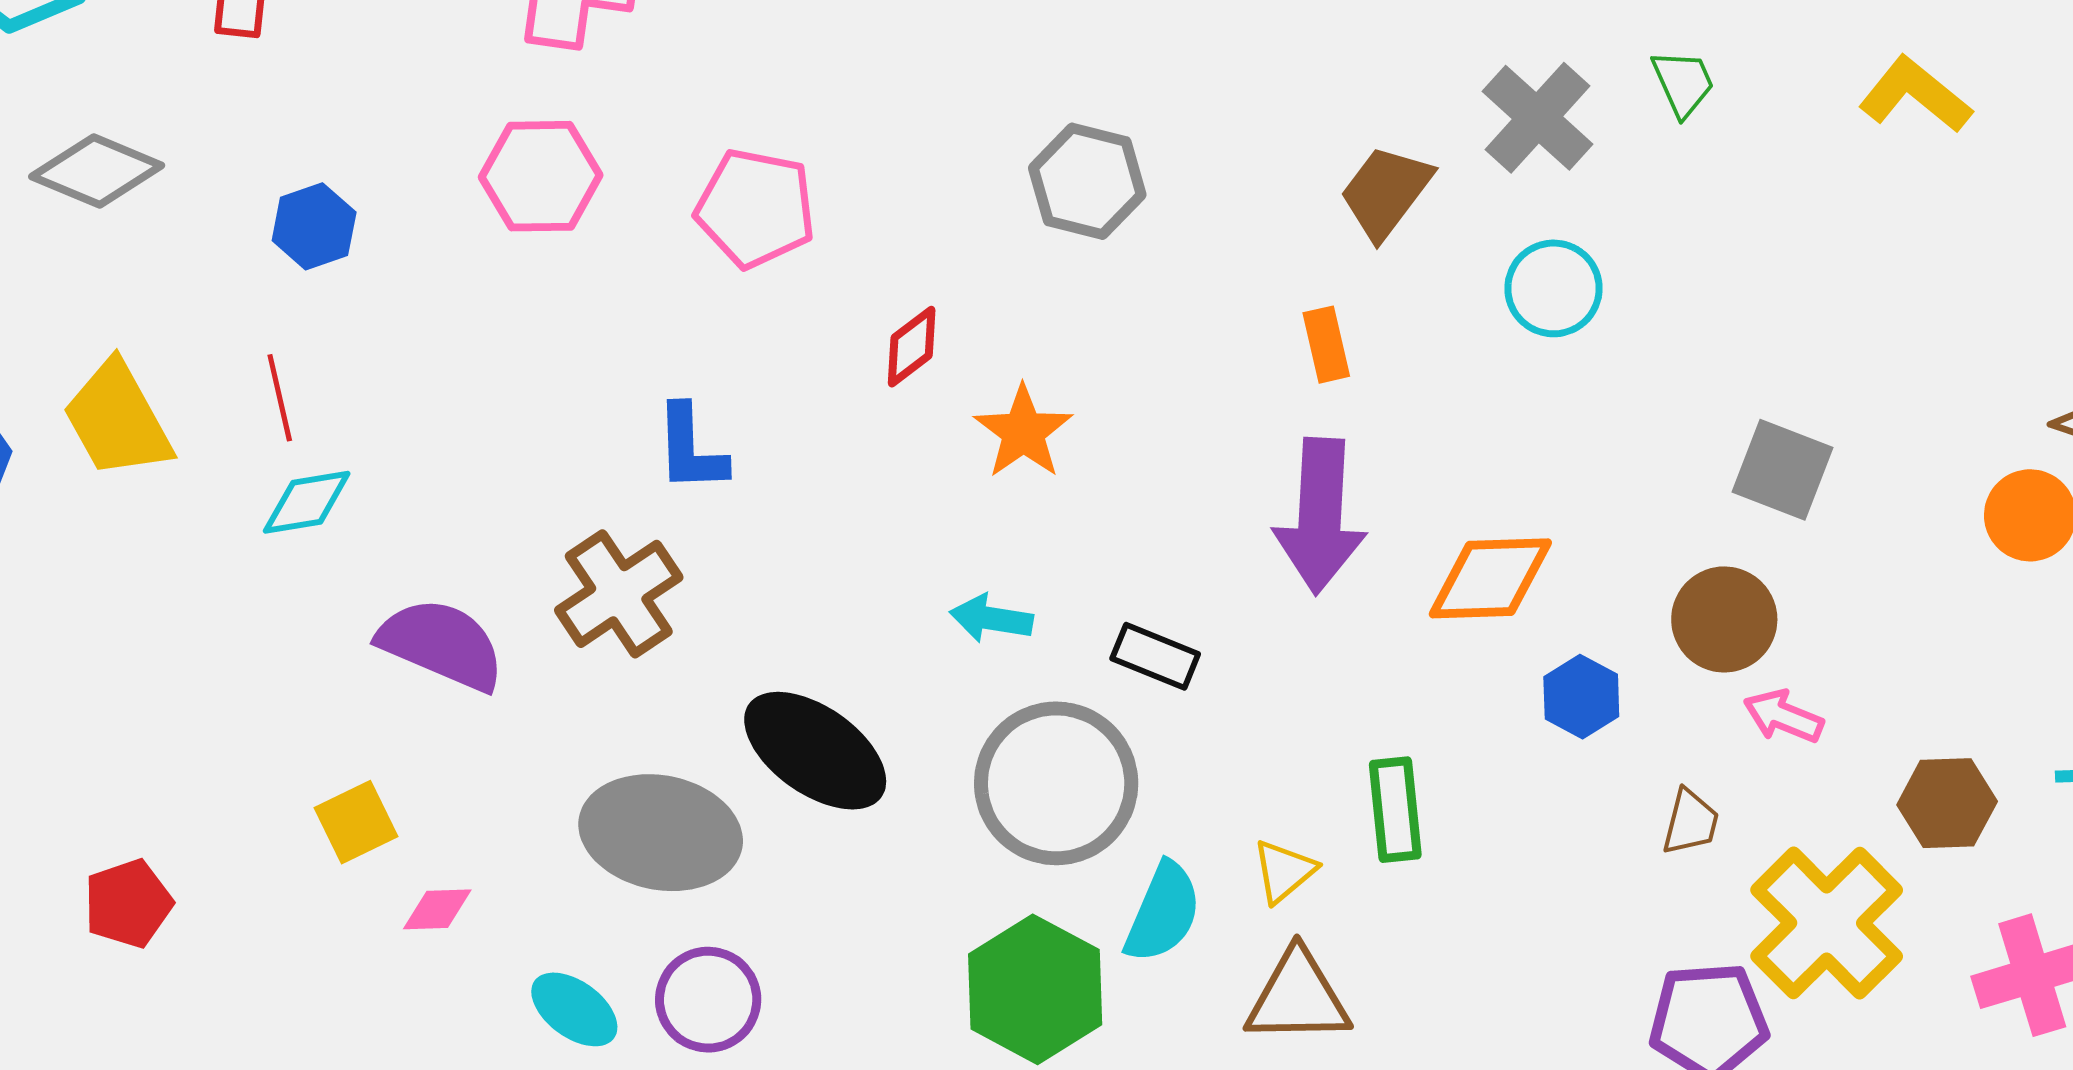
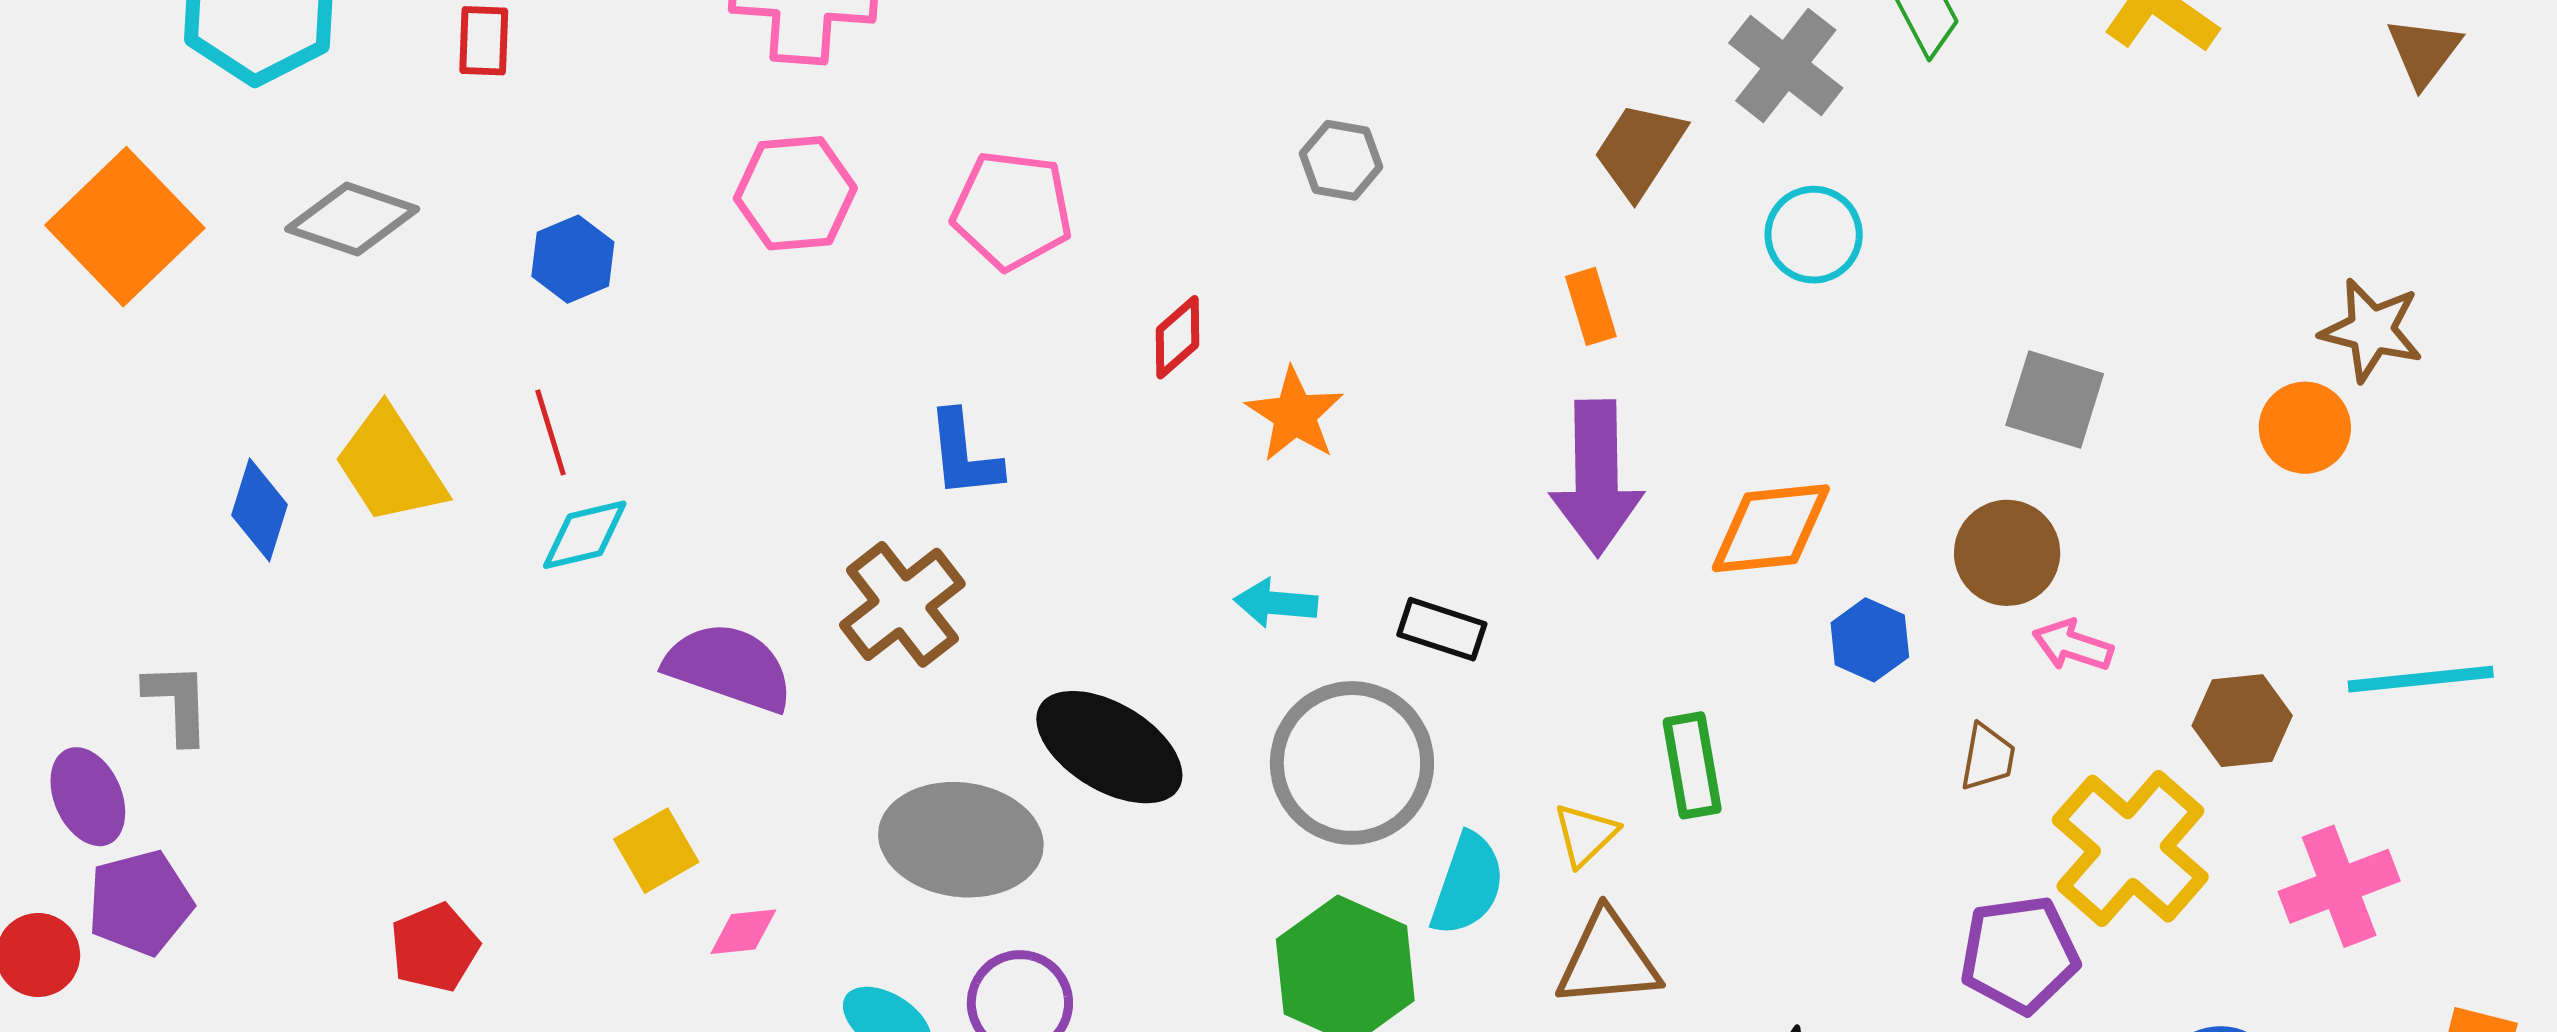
gray hexagon: (1087, 181) -> (1341, 160), size x0.7

